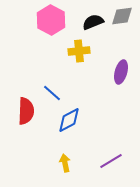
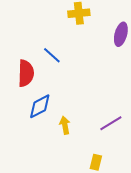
blue diamond: (69, 120) -> (40, 106), moved

